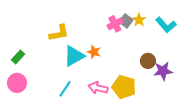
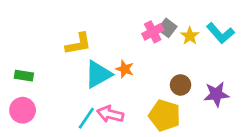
yellow star: (139, 20) -> (190, 36), moved
green rectangle: (18, 57) -> (24, 76), turned 56
brown circle: (148, 61) -> (181, 85), moved
pink arrow: (98, 88) -> (110, 114), moved

